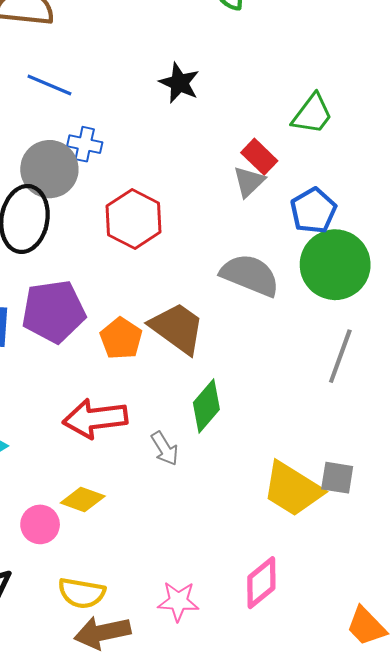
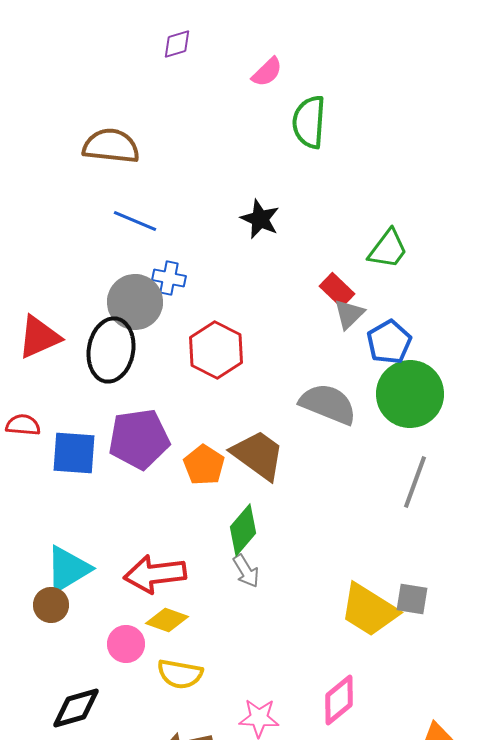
gray triangle: (249, 182) -> (349, 314), moved
green diamond: (206, 406) -> (243, 530), moved
red arrow: (95, 418) -> (155, 574), moved
yellow semicircle: (82, 593) -> (180, 674), moved

